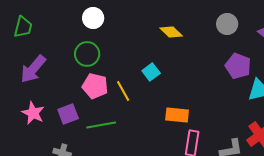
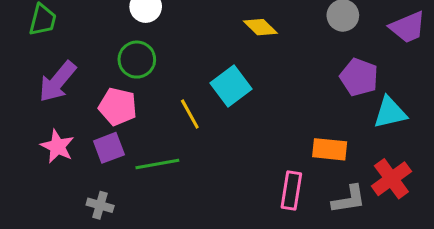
cyan square: (151, 72) -> (231, 86), size x1.5
pink pentagon: (95, 86) -> (118, 107), moved
orange rectangle: (177, 115) -> (330, 149), moved

